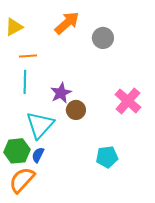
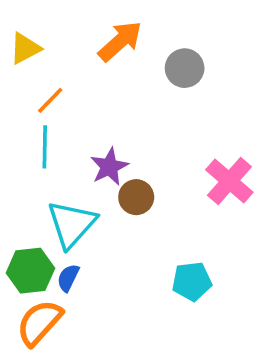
orange line: (28, 56) -> (50, 100), turned -42

